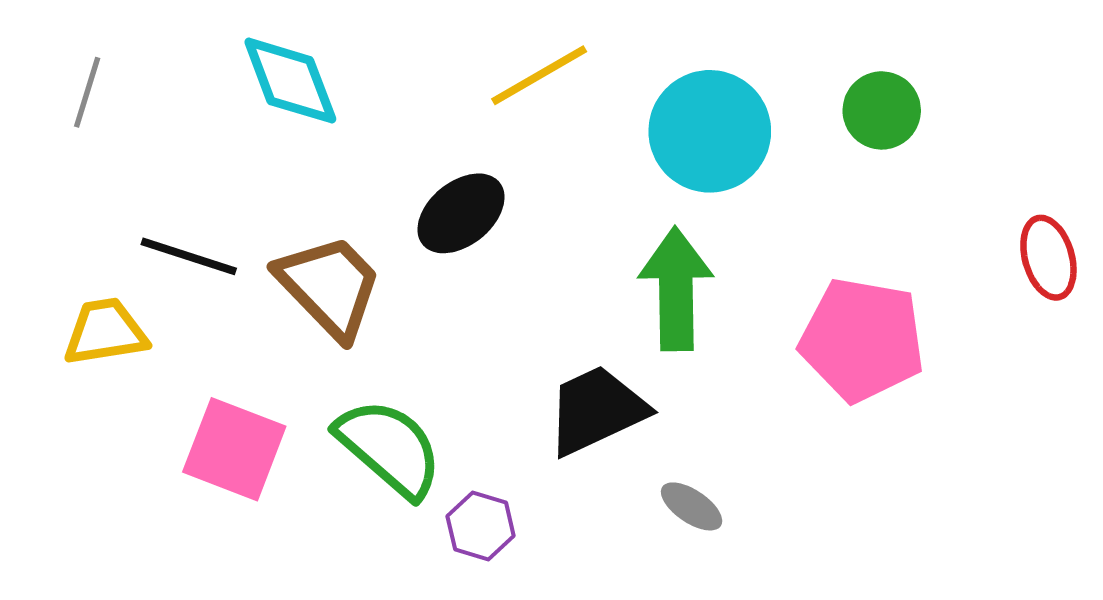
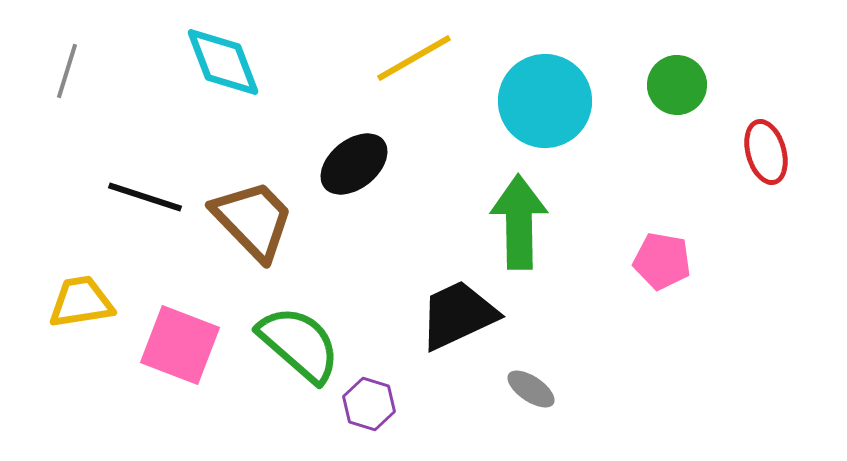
red ellipse: (1048, 258) -> (766, 152), moved
yellow trapezoid: (105, 332) -> (81, 302), moved
pink pentagon: (862, 340) -> (662, 261), size x0.6

